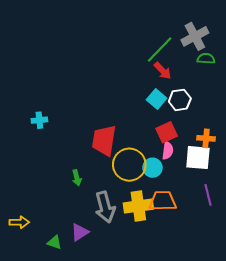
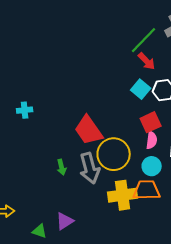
red trapezoid: (104, 140) -> (89, 130), turned -44
cyan circle: (152, 168) -> (152, 166), moved
gray arrow: (105, 207) -> (90, 168), moved

